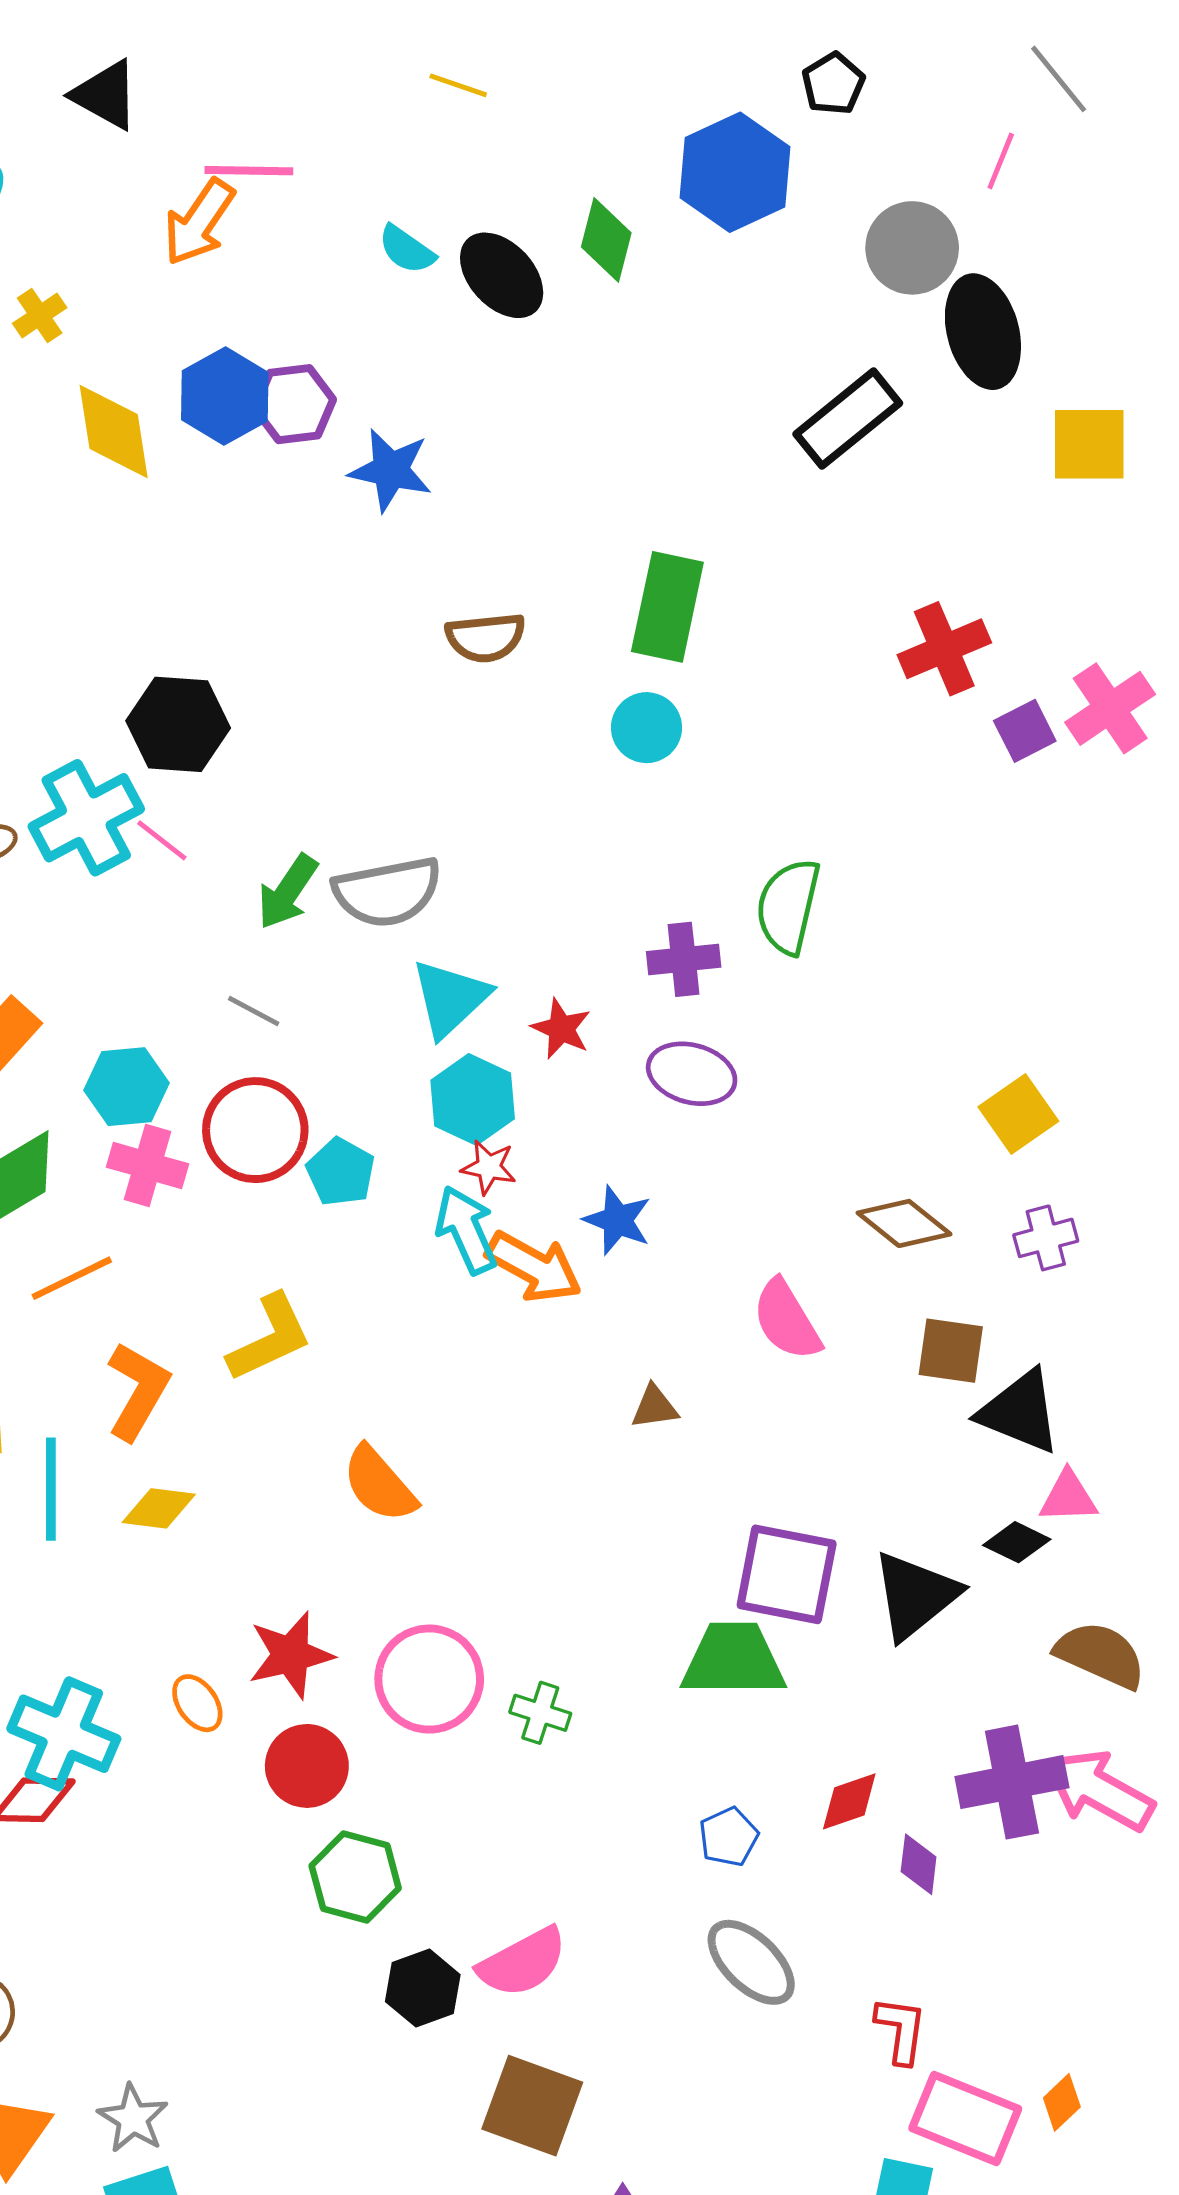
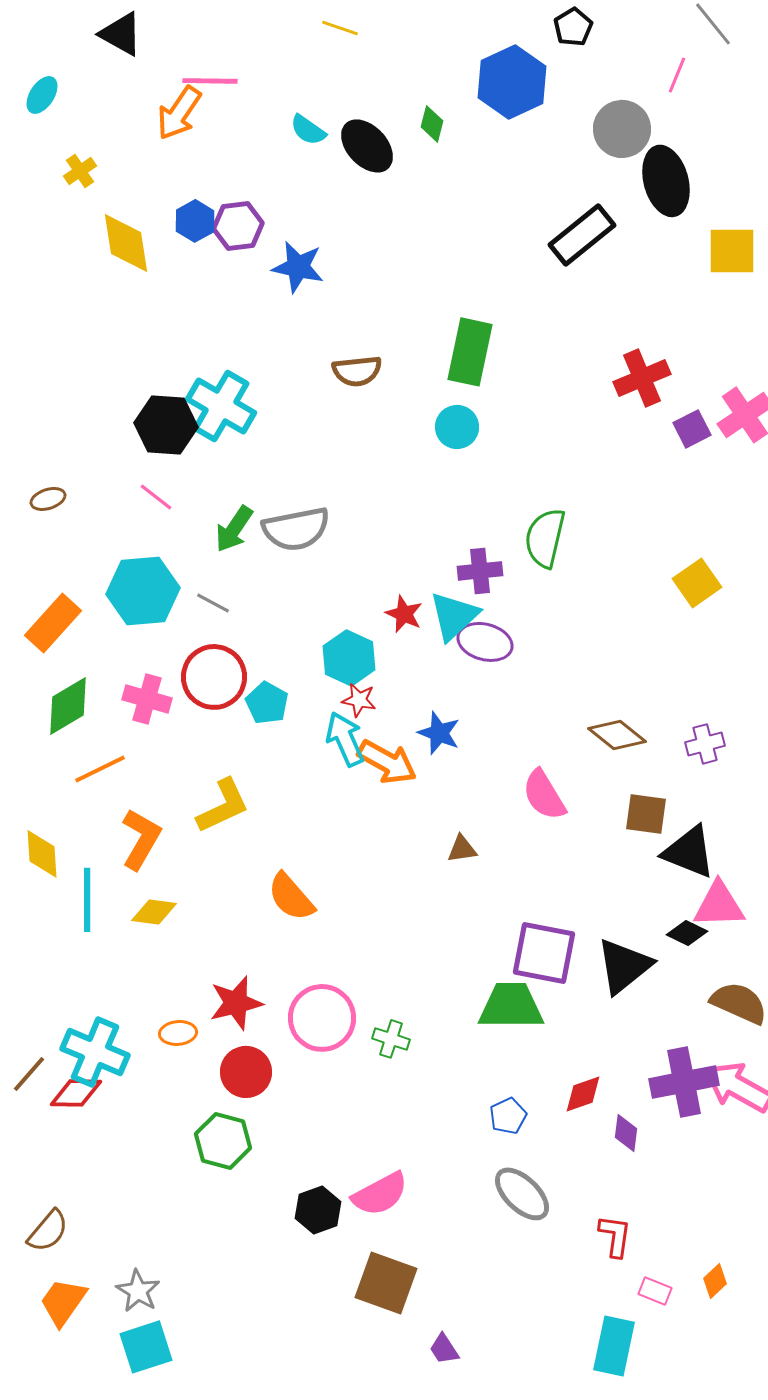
green diamond: (606, 240) -> (432, 124), size x0.7
blue hexagon: (225, 396) -> (195, 221), size x0.7
cyan cross: (86, 818) -> (221, 406), moved, turned -32
cyan triangle: (450, 998) -> (454, 616), moved
cyan hexagon: (127, 1087) -> (143, 591), moved, size x1.4
yellow square: (1018, 1114) -> (697, 583), moved
pink triangle: (1068, 1497) -> (719, 905), size x1.4
orange ellipse: (197, 1703) -> (178, 1033), turned -60
green hexagon: (355, 1877) -> (223, 1141), moved
pink rectangle: (965, 2118) -> (655, 1291), size x0.5

